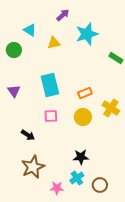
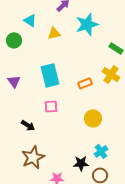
yellow cross: (111, 108) -> (111, 74), moved
yellow circle: (83, 117) -> (93, 118), moved
black star: (81, 157) -> (81, 163), moved
cyan cross: (77, 178) -> (101, 151), moved

